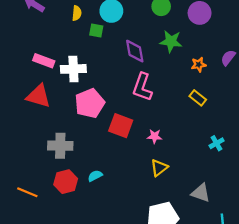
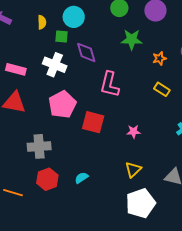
purple diamond: (135, 51) -> (86, 52), moved
white cross: (73, 69) -> (55, 65), moved, turned 30
pink star: (155, 136) -> (134, 132), moved
yellow triangle: (159, 168) -> (133, 170), moved
cyan semicircle: (95, 176) -> (81, 178), moved

